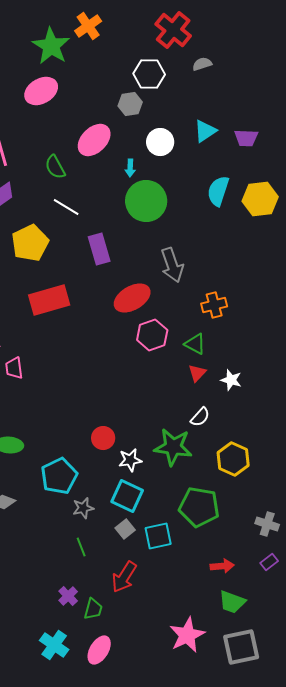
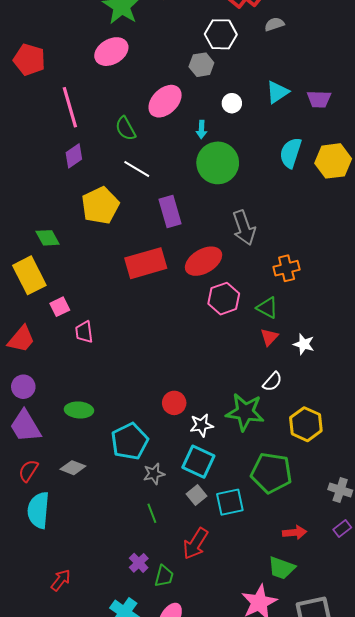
white circle: (160, 142) -> (232, 103), size x0.7
red rectangle: (49, 300) -> (146, 263), moved
green trapezoid: (232, 602) -> (281, 568), moved

